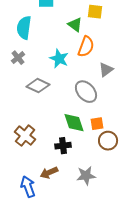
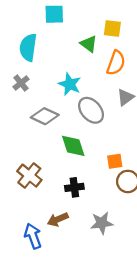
orange semicircle: (86, 47) -> (116, 63), moved
gray ellipse: (86, 92) -> (91, 110), moved
green diamond: (74, 123) -> (73, 146), moved

